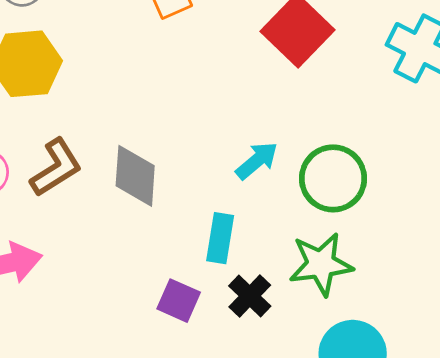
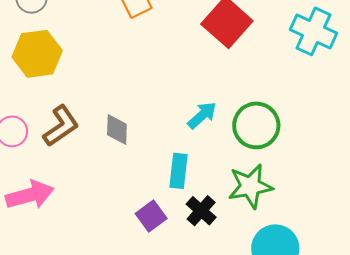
gray diamond: (135, 176) -> (117, 129), size x0.7
purple square: (179, 301) -> (151, 216), turned 32

